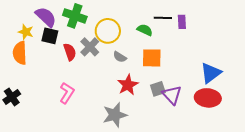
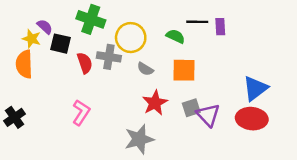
purple semicircle: (46, 17) -> (45, 27), moved, size x0.6
gray cross: (90, 47) -> (109, 57), turned -36

